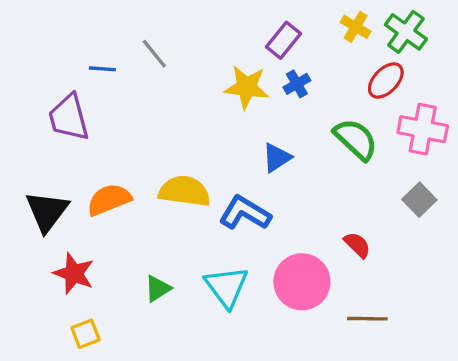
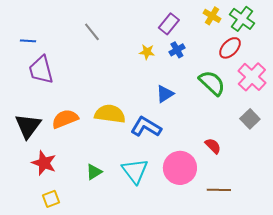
blue line: (102, 69) -> (28, 41), moved
yellow star: (247, 87) -> (147, 52), size x0.6
pink cross: (423, 129) -> (252, 77), turned 32

